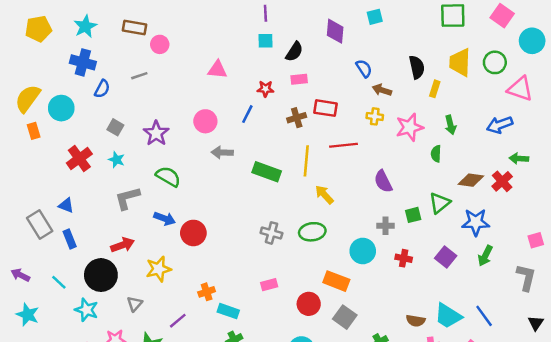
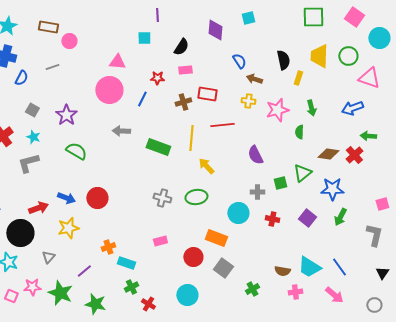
cyan square: (265, 41) -> (144, 38), moved
pink circle: (205, 121) -> (109, 90), moved, size x1.4
gray L-shape: (127, 198) -> (28, 163), moved
blue arrow: (165, 219) -> (66, 198), moved

